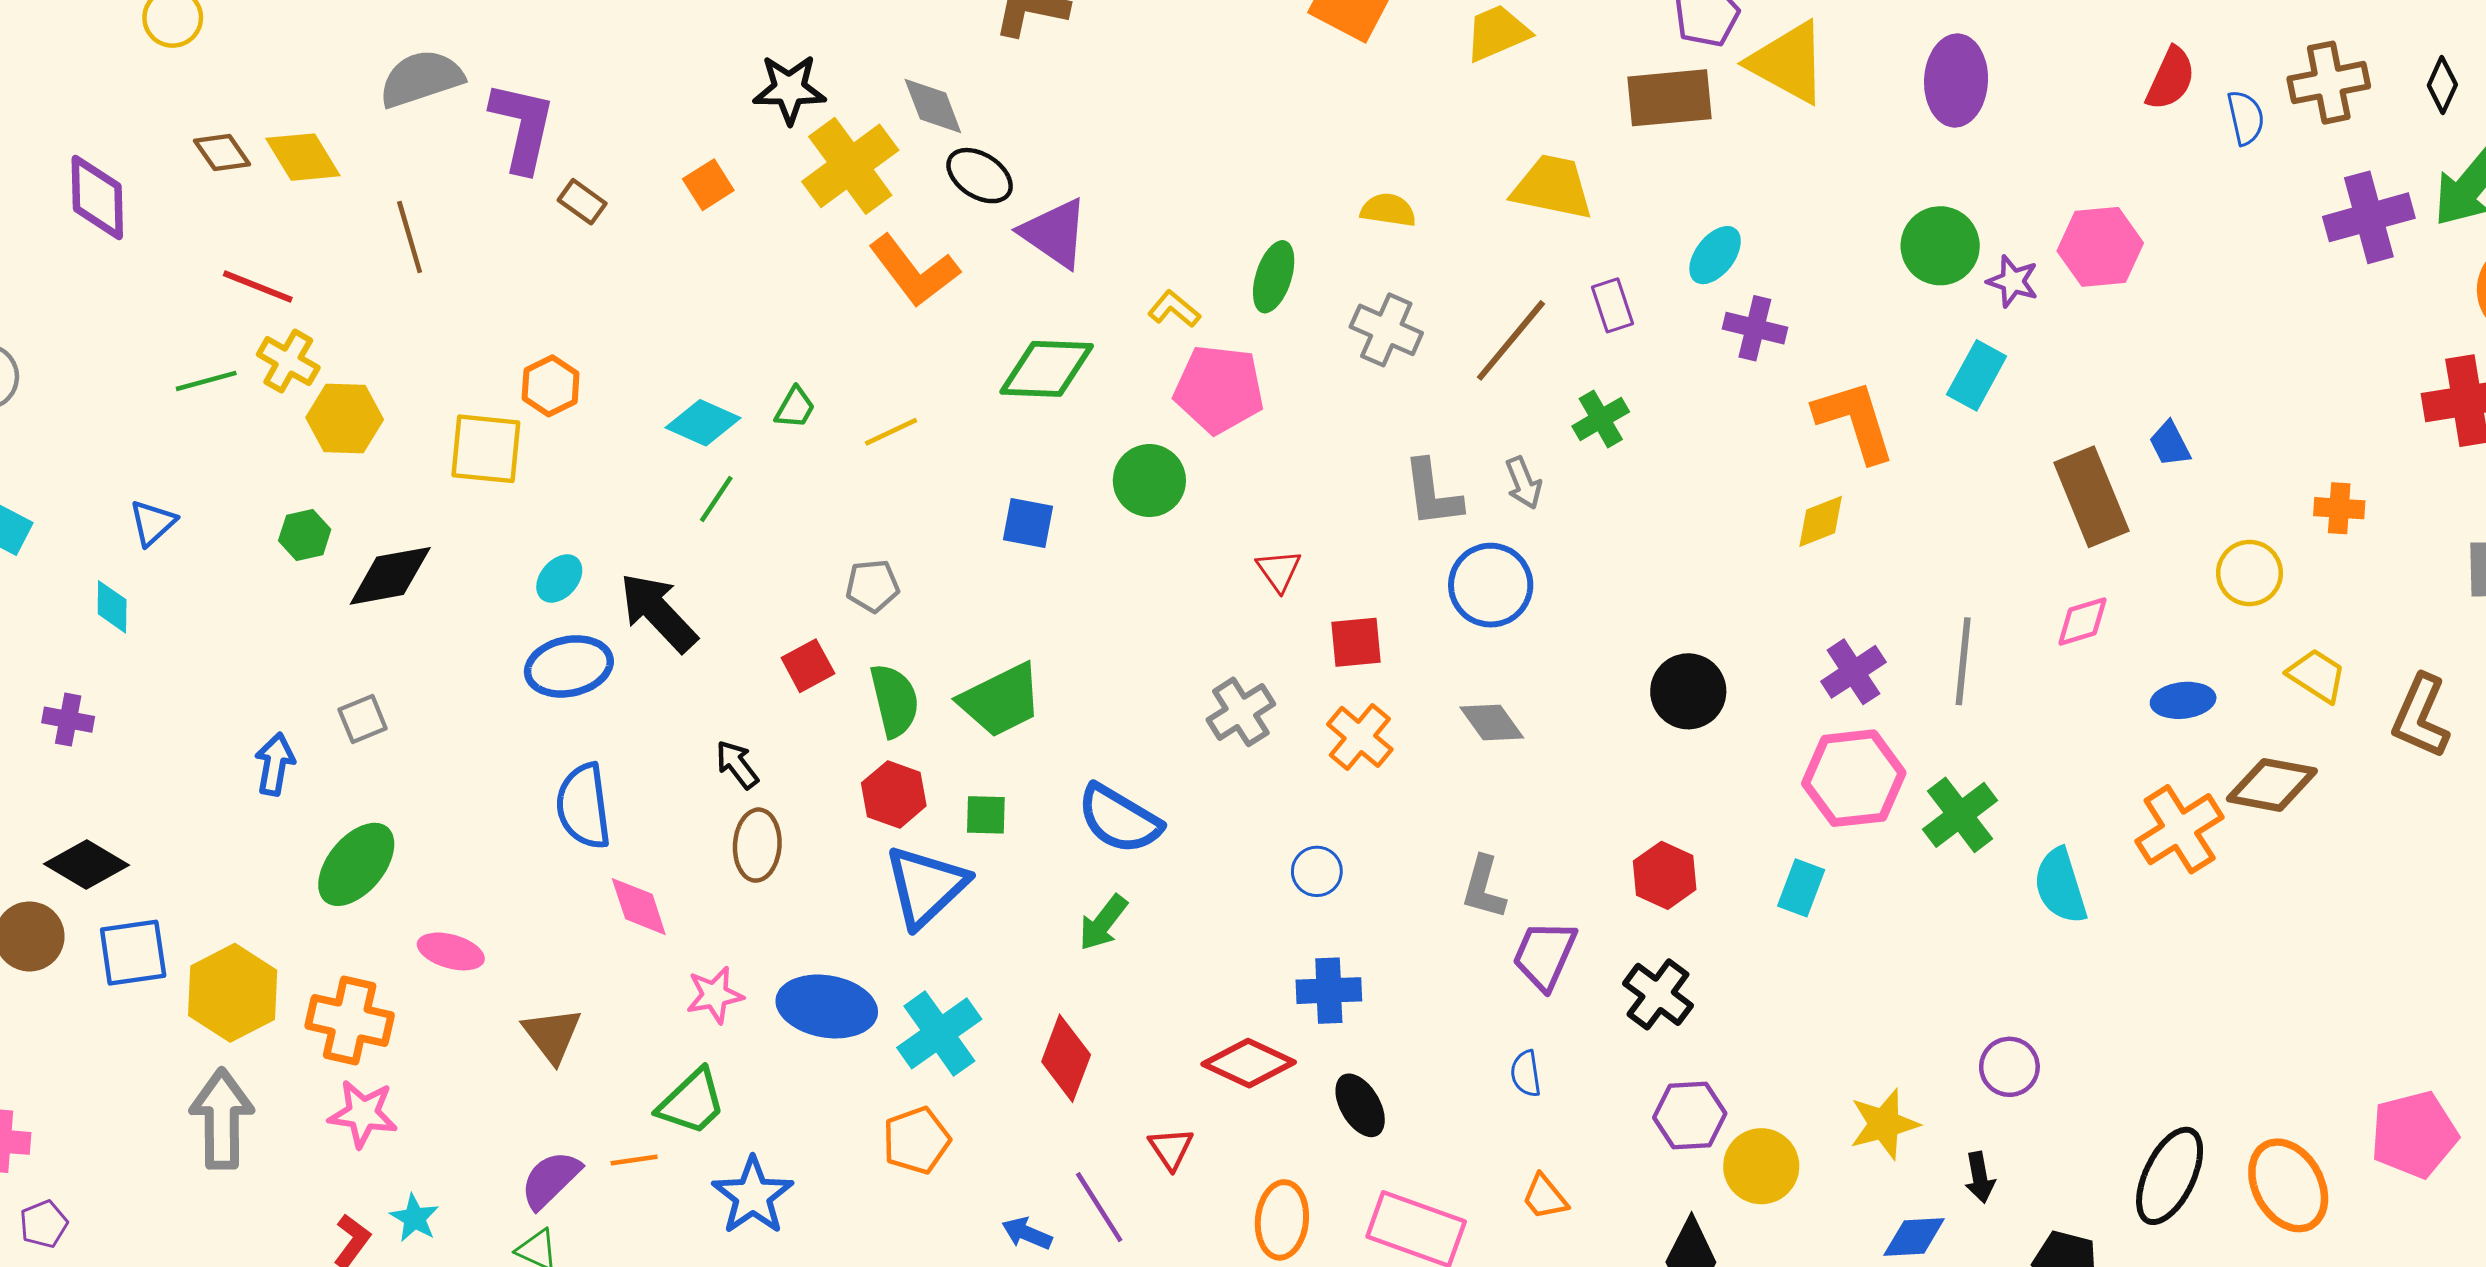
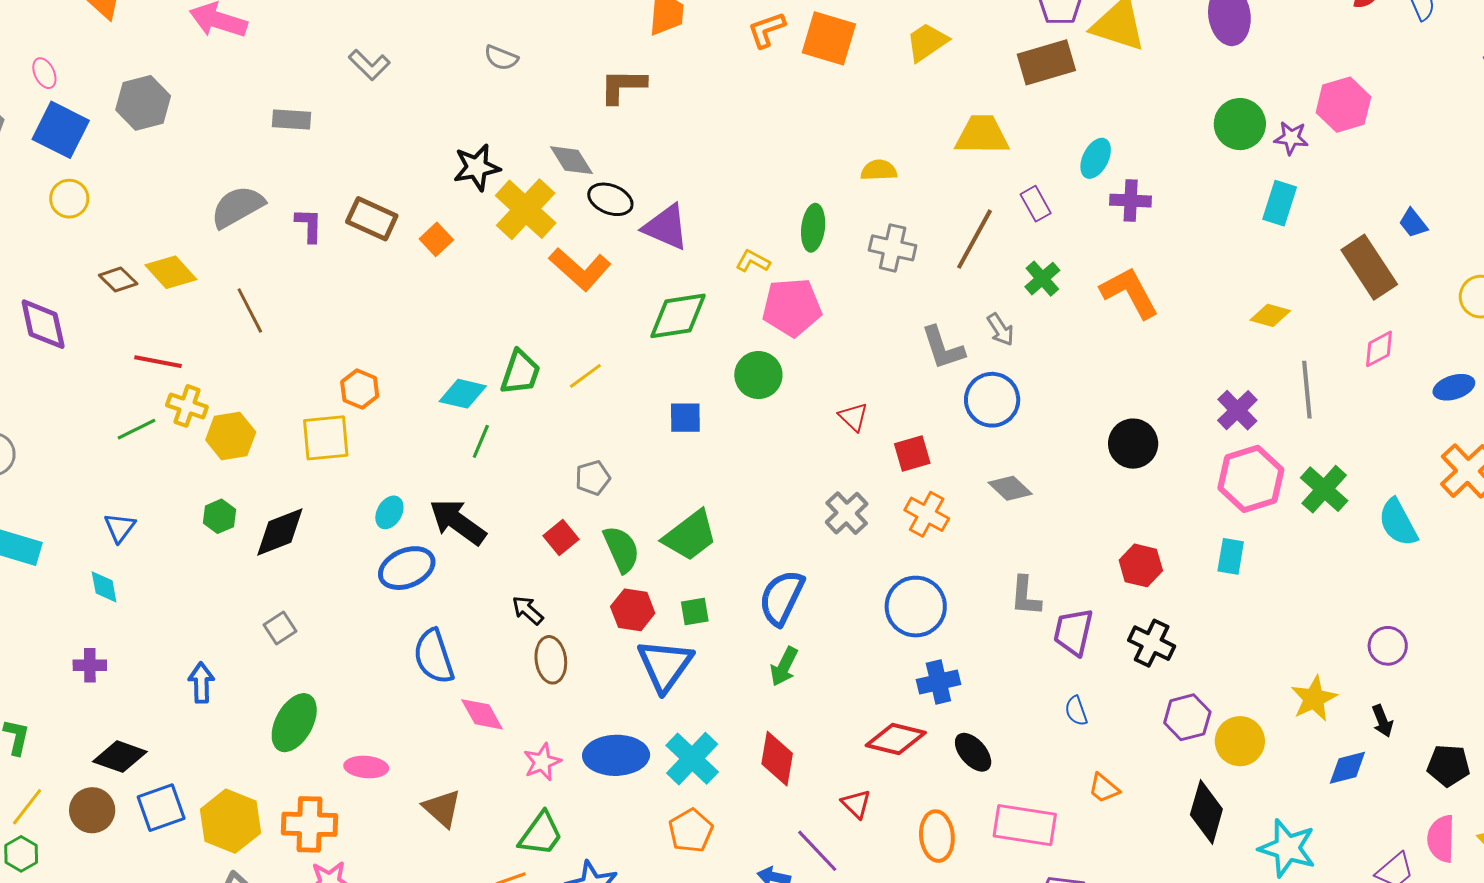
purple L-shape: (522, 127) -> (309, 225), size x0.6
brown rectangle: (582, 202) -> (372, 219), moved, size x1.6
green trapezoid: (795, 408) -> (520, 372), size x1.6
orange L-shape: (1855, 421) -> (1130, 293), moved
yellow diamond: (1821, 521) -> (1270, 315), moved, turned 48
blue arrow: (275, 764) -> (201, 683), moved
blue semicircle: (1119, 819) -> (781, 598), turned 96
blue circle: (1317, 871) -> (916, 607), size x1.8

